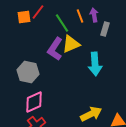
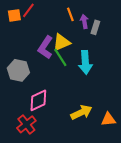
purple arrow: (94, 15) -> (84, 21), moved
green line: (62, 23) -> (60, 57), moved
pink diamond: (34, 102) -> (38, 100), moved

